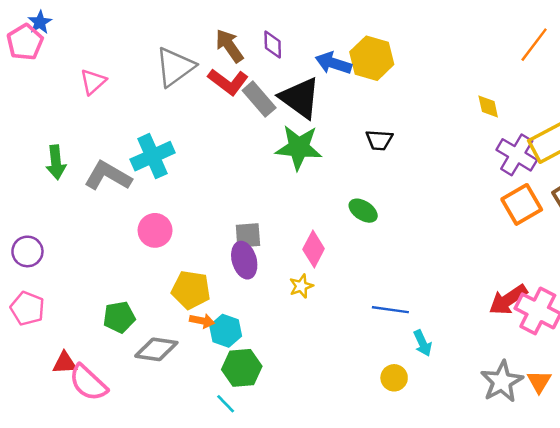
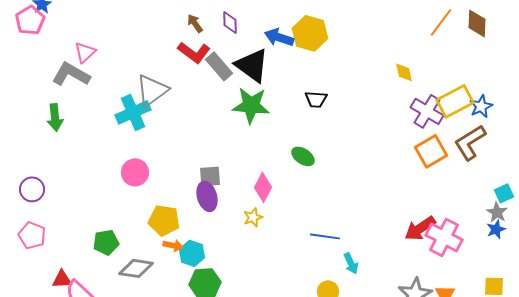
brown arrow: (229, 46) -> (195, 23), size x0.7
gray triangle: (175, 67) -> (152, 90), moved
gray L-shape: (108, 176) -> (71, 74), moved

